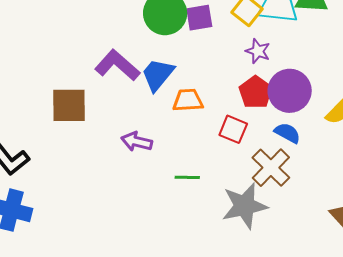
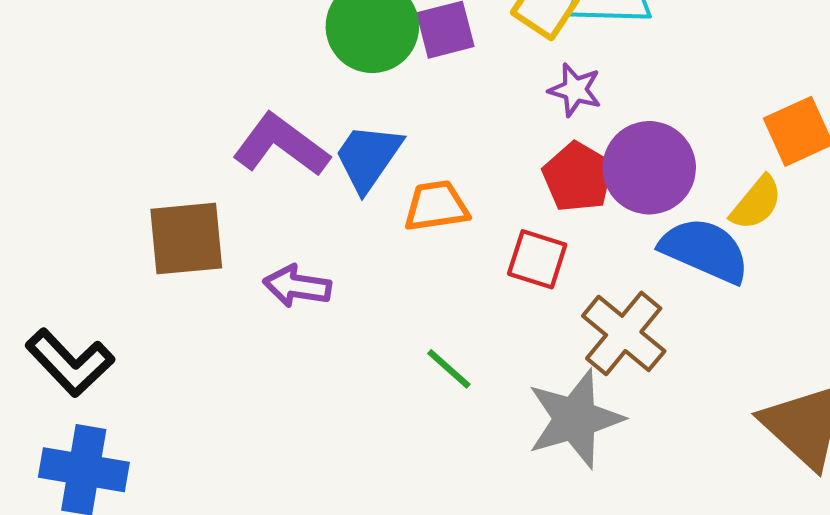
blue semicircle: (287, 133) -> (705, 250), moved, size x1.6
purple arrow: (137, 142) -> (297, 286), moved
green line: (187, 177) -> (449, 369), turned 45

